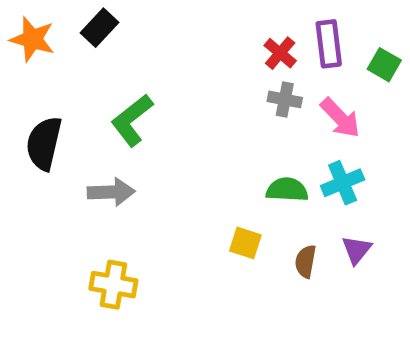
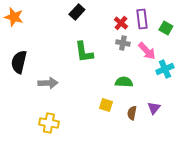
black rectangle: (100, 28) -> (77, 12), moved
green L-shape: (132, 120) -> (84, 52), moved, turned -60
cyan cross: (343, 183) -> (165, 69), moved

